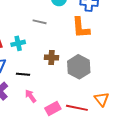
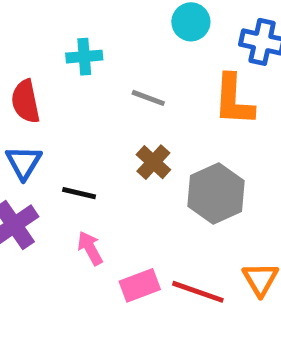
gray line: (40, 22) -> (148, 98), moved
cyan cross: (18, 43) -> (84, 57), moved
brown cross: (52, 57) -> (153, 162), turned 32

